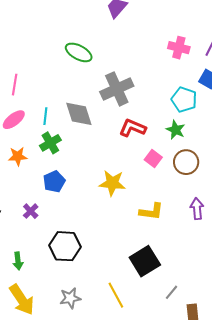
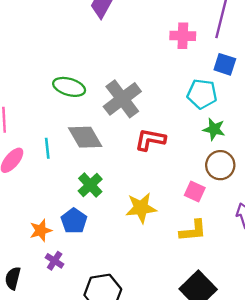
green ellipse: (79, 52) -> (69, 87), moved
green star: (176, 130) -> (214, 129), moved
green cross: (50, 143) -> (90, 185), moved
orange star: (18, 156) -> (41, 230), moved
pink square: (153, 158) -> (195, 192), moved

